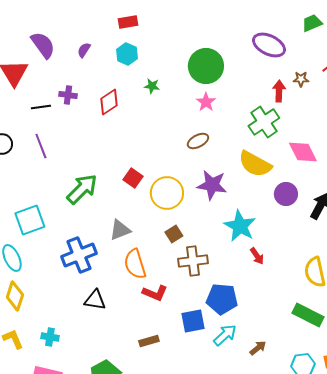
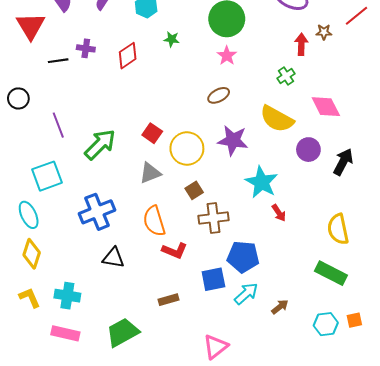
green cross: (264, 122) -> (286, 76), size x0.6
purple line: (41, 146) -> (58, 125), moved
gray triangle: (120, 230) -> (150, 173), moved
cyan cross: (50, 337) -> (67, 296), size x1.4

